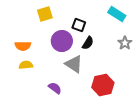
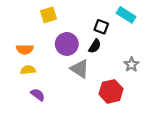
black square: (79, 25) -> (101, 27), moved
gray star: (125, 43) -> (131, 64), moved
purple semicircle: (55, 88) -> (38, 95), moved

